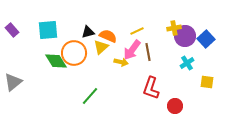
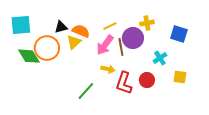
purple circle: (185, 36) -> (133, 38), moved
blue square: (206, 39) -> (179, 34), turned -30
yellow arrow: (121, 62) -> (108, 69), moved
green line: (90, 96) -> (86, 91), moved
red circle: (175, 106) -> (147, 80), moved

